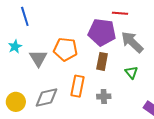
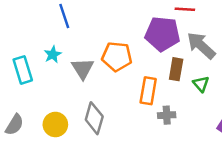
brown rectangle: (102, 61) -> (176, 69), moved
orange rectangle: (78, 86) -> (148, 91), moved
gray diamond: (47, 98) -> (94, 118), turned -60

